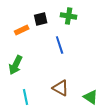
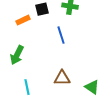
brown triangle: (61, 88) -> (62, 78), turned -30

